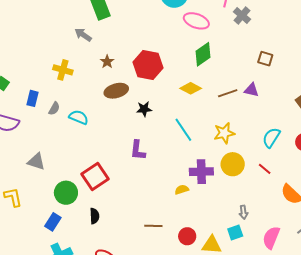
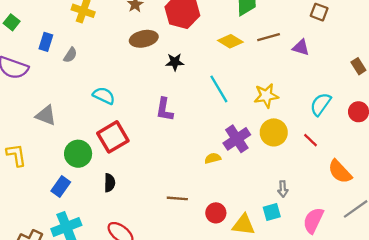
brown line: (228, 93) -> (269, 37), moved
cyan semicircle: (79, 117) -> (104, 96), moved
purple cross: (201, 172) -> (237, 139), turned -35

